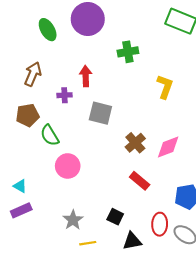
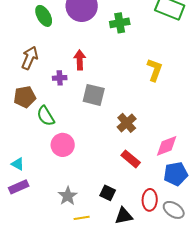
green cross: (128, 52) -> (120, 23), moved
pink diamond: (168, 147) -> (167, 146), moved

